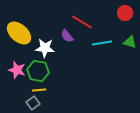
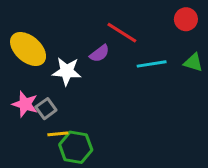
purple semicircle: (67, 36) -> (100, 53), turned -88
green hexagon: (38, 71) -> (76, 147), moved
gray square: (33, 103) -> (46, 109), moved

